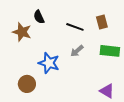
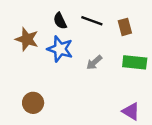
black semicircle: (39, 17) -> (60, 21), moved
black line: (75, 27) -> (92, 21), moved
blue star: (49, 63) -> (60, 49), moved

